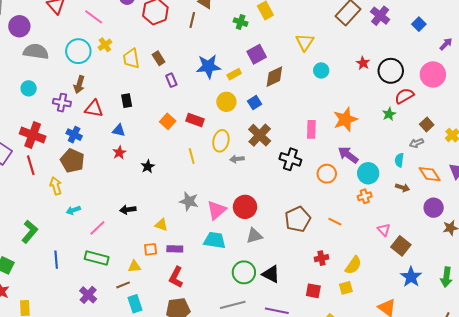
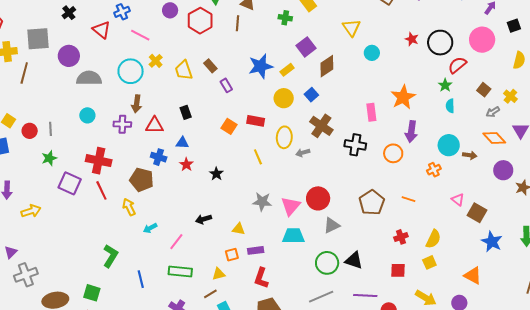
blue cross: (74, 135) -> (159, 157), moved
gray arrow: (416, 143) -> (493, 112), moved
purple arrow: (348, 155) -> (411, 132), turned -110
cyan semicircle: (399, 160) -> (450, 106), moved
cyan circle: (368, 173) -> (449, 145), moved

